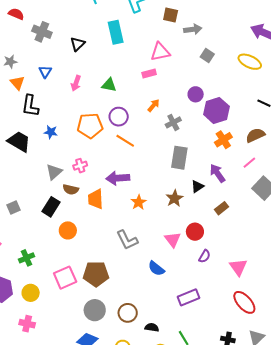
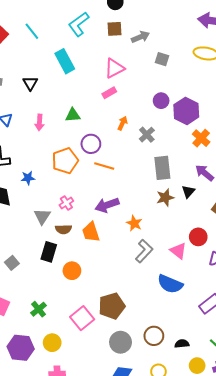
brown star: (174, 198) -> (165, 198), moved, turned 30
gray L-shape: (127, 240) -> (144, 251), moved, turned -95
blue semicircle: (156, 268) -> (170, 284), size x1.4

